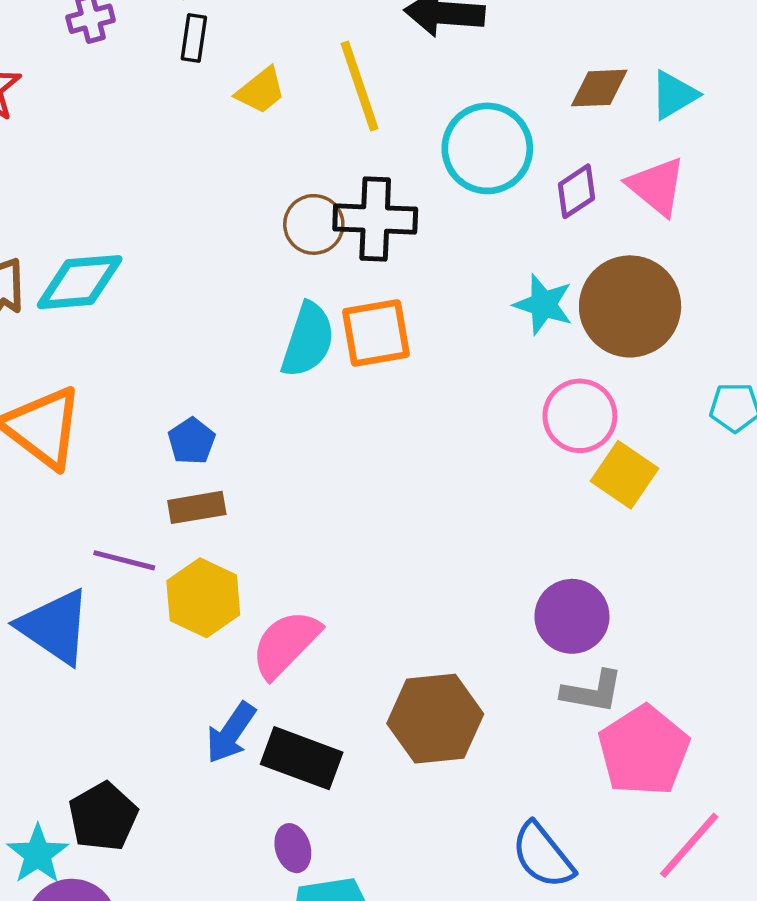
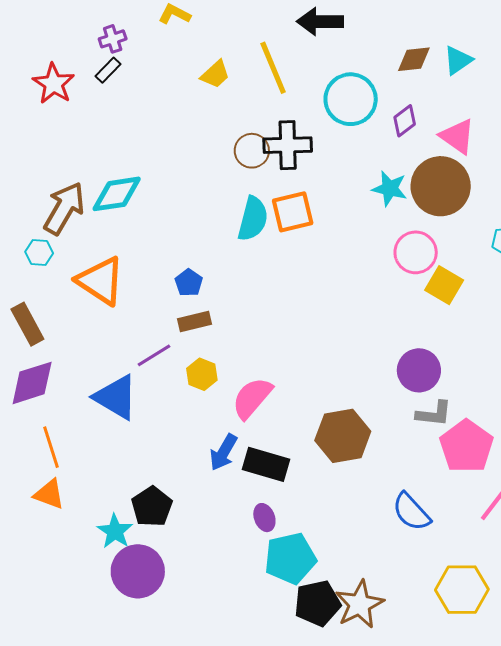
black rectangle: (194, 38) -> (108, 70), moved, turned 40
pink triangle: (657, 186) -> (457, 136), moved
purple line: (124, 560) -> (154, 355), turned -42
yellow hexagon: (203, 598) -> (202, 374), size x0.7

